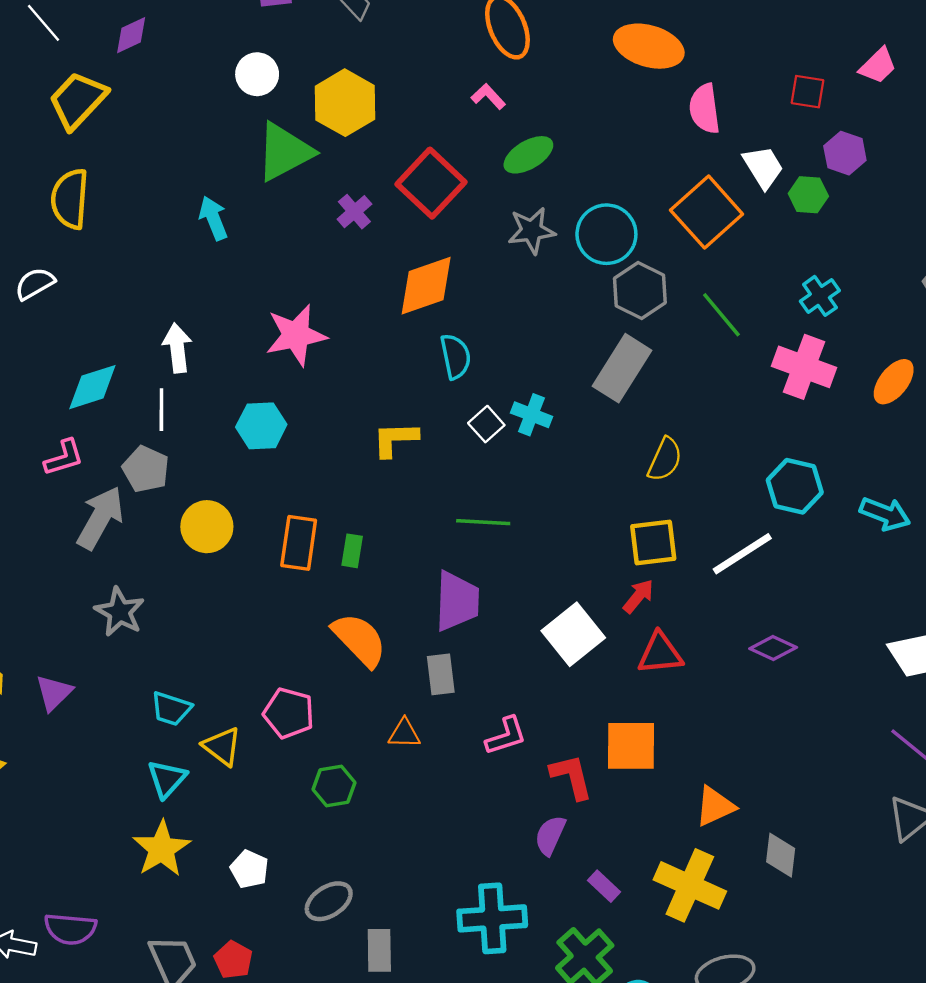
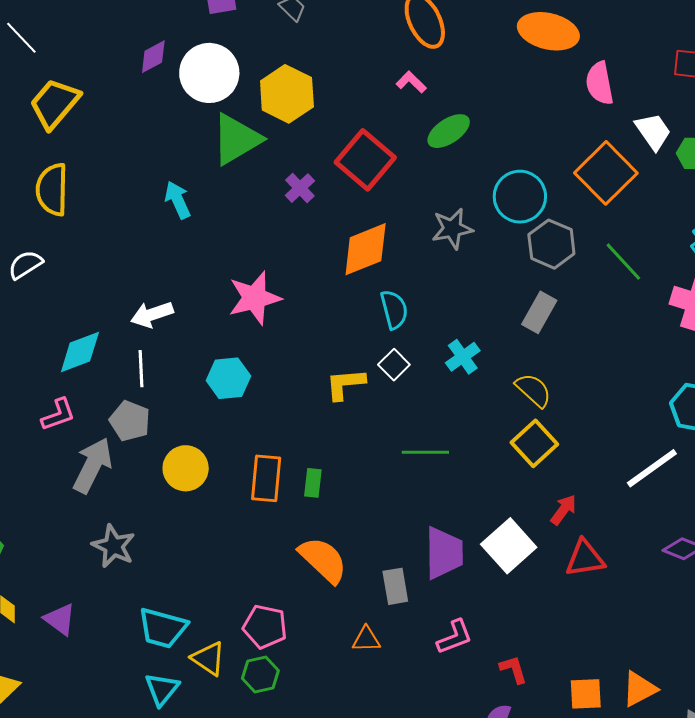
purple diamond: (131, 35) -> (153, 57), moved
white circle: (257, 74) -> (209, 73), size x1.6
gray star: (532, 231) -> (452, 229), moved
white arrow: (177, 348) -> (152, 314), turned -99
gray rectangle: (622, 368) -> (539, 312), size x0.7
cyan cross: (532, 415) -> (463, 357), turned 36
white square: (486, 424) -> (394, 365), moved
yellow semicircle: (665, 459) -> (533, 390), moved, turned -69
yellow square: (653, 542) -> (534, 443), moved, turned -33
purple trapezoid: (457, 601) -> (444, 553), moved
purple triangle: (54, 693) -> (60, 619), turned -36
cyan trapezoid: (171, 709) -> (163, 628), size x1.4
orange square: (631, 746) -> (586, 694), moved, size x0.7
red L-shape: (572, 777) -> (513, 669), size x0.7
green hexagon: (334, 786) -> (260, 674), moved

